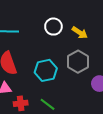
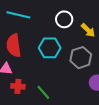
cyan hexagon: (46, 70) -> (50, 48), moved

